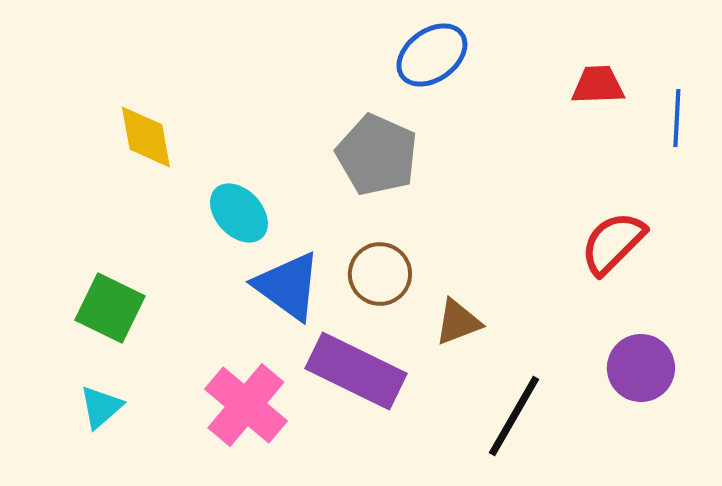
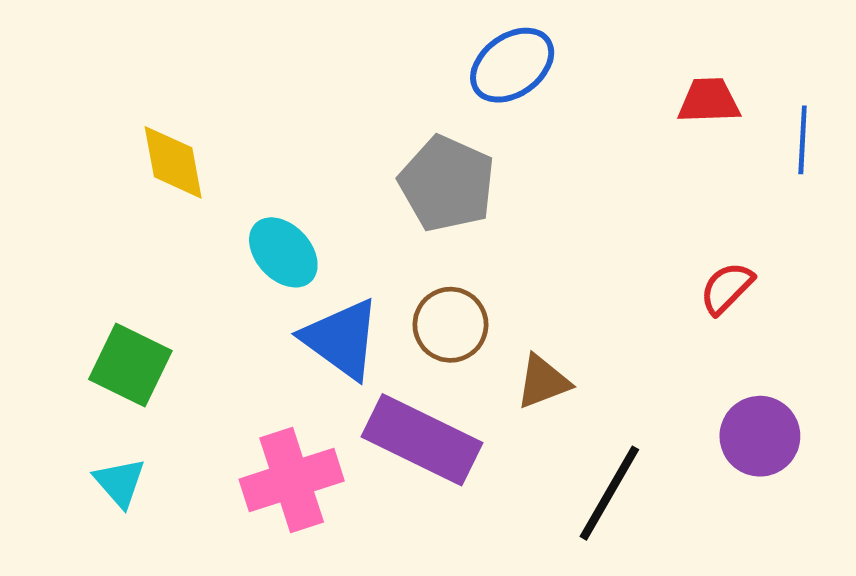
red semicircle: (613, 243) -> (727, 288), size x0.7
pink cross: (246, 405) -> (292, 480), turned 32
cyan triangle: (101, 407) -> (120, 482), turned -30

